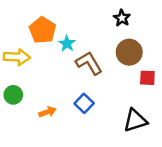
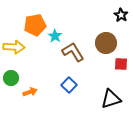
black star: (122, 18) -> (121, 15), moved
orange pentagon: (43, 30) -> (35, 25), turned 30
orange arrow: (47, 112) -> (30, 92), moved

